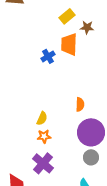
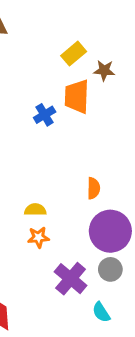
yellow semicircle: (42, 118) -> (35, 210), turned -112
purple cross: (43, 163) -> (71, 279), moved

